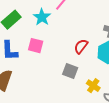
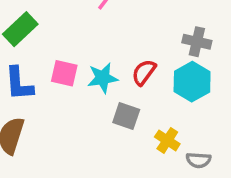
cyan star: (42, 17) -> (103, 78), moved, turned 30

